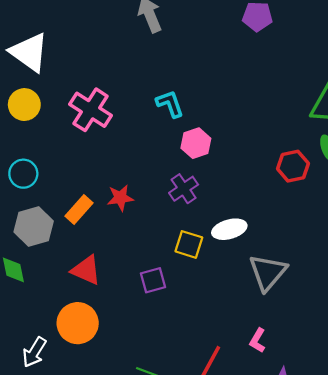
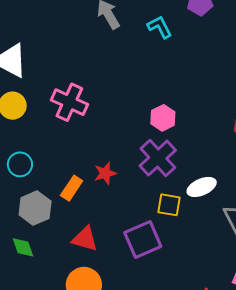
cyan L-shape: (170, 104) -> (160, 27), moved
purple cross: (184, 189) -> (158, 158), size x1.5
purple square: (153, 280) -> (143, 239), size x1.6

